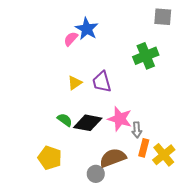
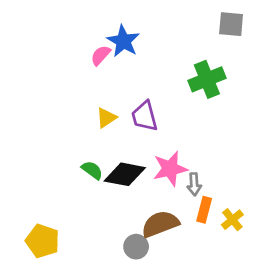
pink star: (120, 119) -> (170, 169), turned -30
yellow cross: (164, 155) -> (232, 220), size x0.7
yellow pentagon: (50, 158) -> (43, 241), moved

